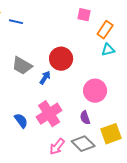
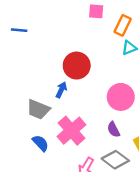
gray trapezoid: (22, 66) -> (38, 109), moved

